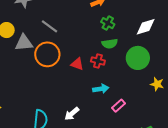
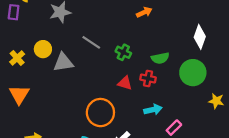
green cross: (108, 23) -> (123, 52), moved
white diamond: (146, 27) -> (200, 37), turned -50
orange circle: (47, 54) -> (100, 113), moved

